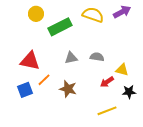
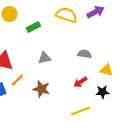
green rectangle: (60, 27) -> (33, 27), size x0.6
gray semicircle: (97, 57) -> (84, 54), moved
yellow triangle: (122, 70) -> (106, 70), moved

